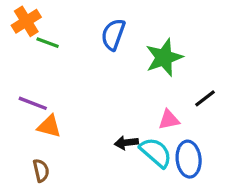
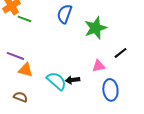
cyan semicircle: (156, 152) -> (56, 81), moved
brown semicircle: (41, 171) -> (20, 97), turned -56

